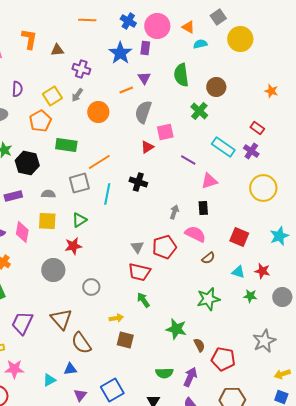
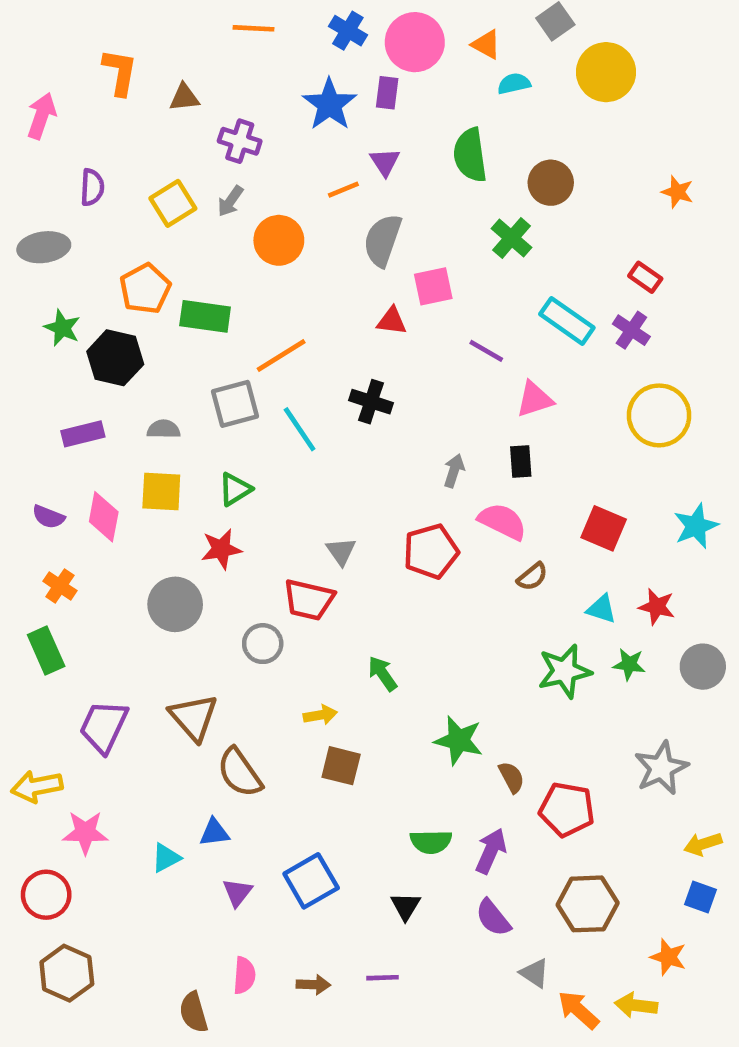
orange pentagon: (40, 121) -> (145, 289), moved
red triangle: (147, 147) -> (392, 321), turned 40
cyan line: (107, 194) -> (300, 429), turned -45
gray triangle: (137, 247) -> (341, 551), moved
red trapezoid: (139, 272) -> (309, 600), moved
green star: (208, 299) -> (565, 671), moved

